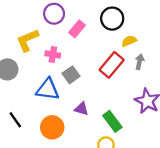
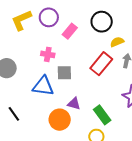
yellow L-shape: (27, 40) -> (21, 20), moved
gray square: (71, 75) -> (64, 73), turned 35
orange circle: (52, 127) -> (60, 120), moved

